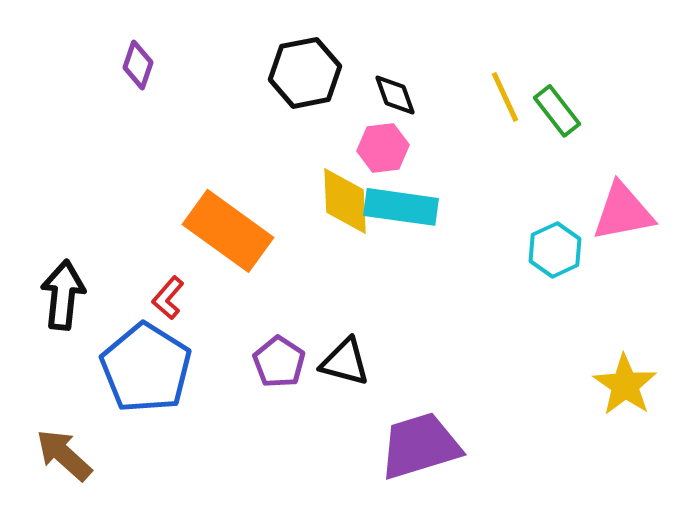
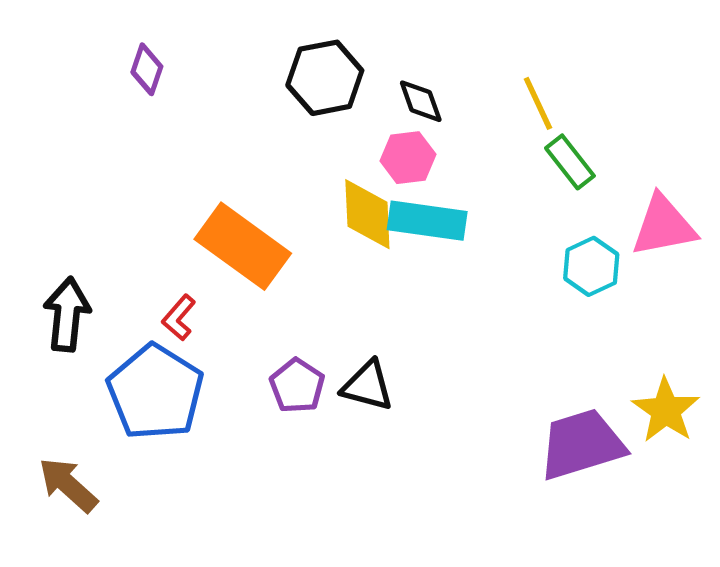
green rectangle: (557, 111) -> (570, 162), moved
purple trapezoid: (420, 446) -> (582, 444), moved

